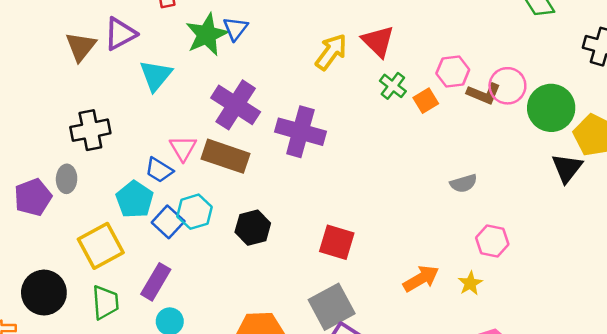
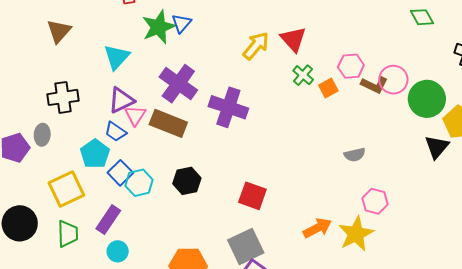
purple triangle: (120, 34) -> (121, 100), moved
cyan hexagon: (195, 212) -> (139, 183), moved
yellow star: (470, 283) -> (356, 234), size x1.8

